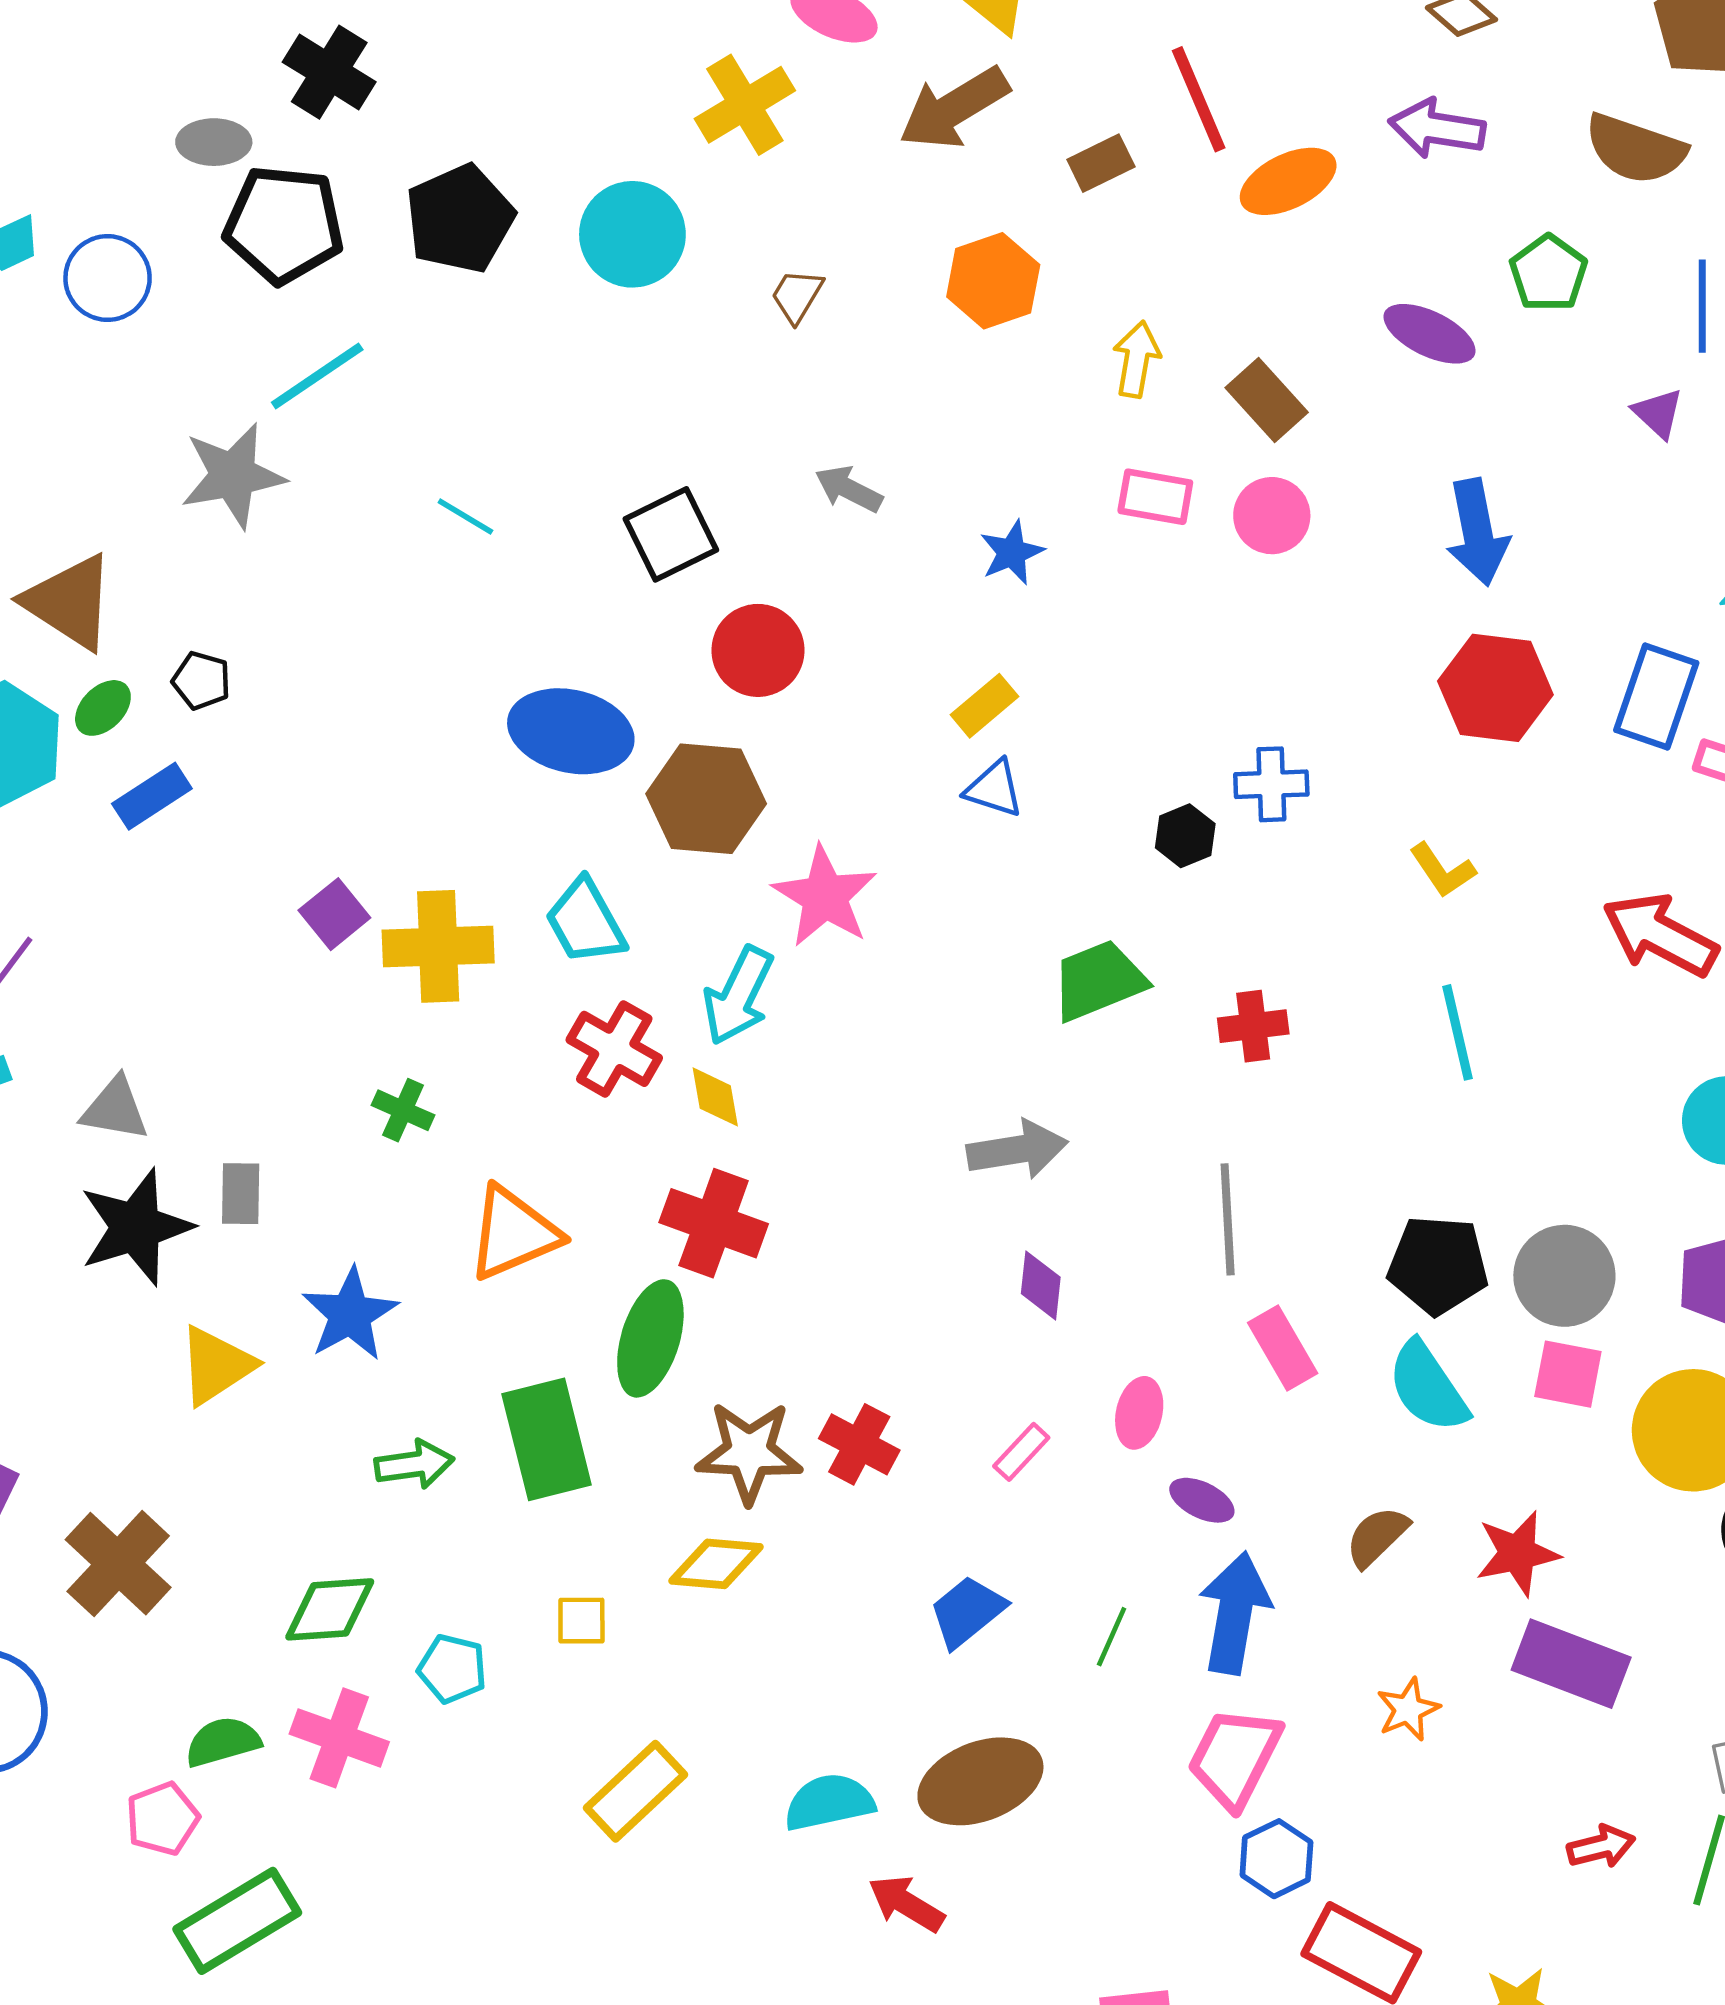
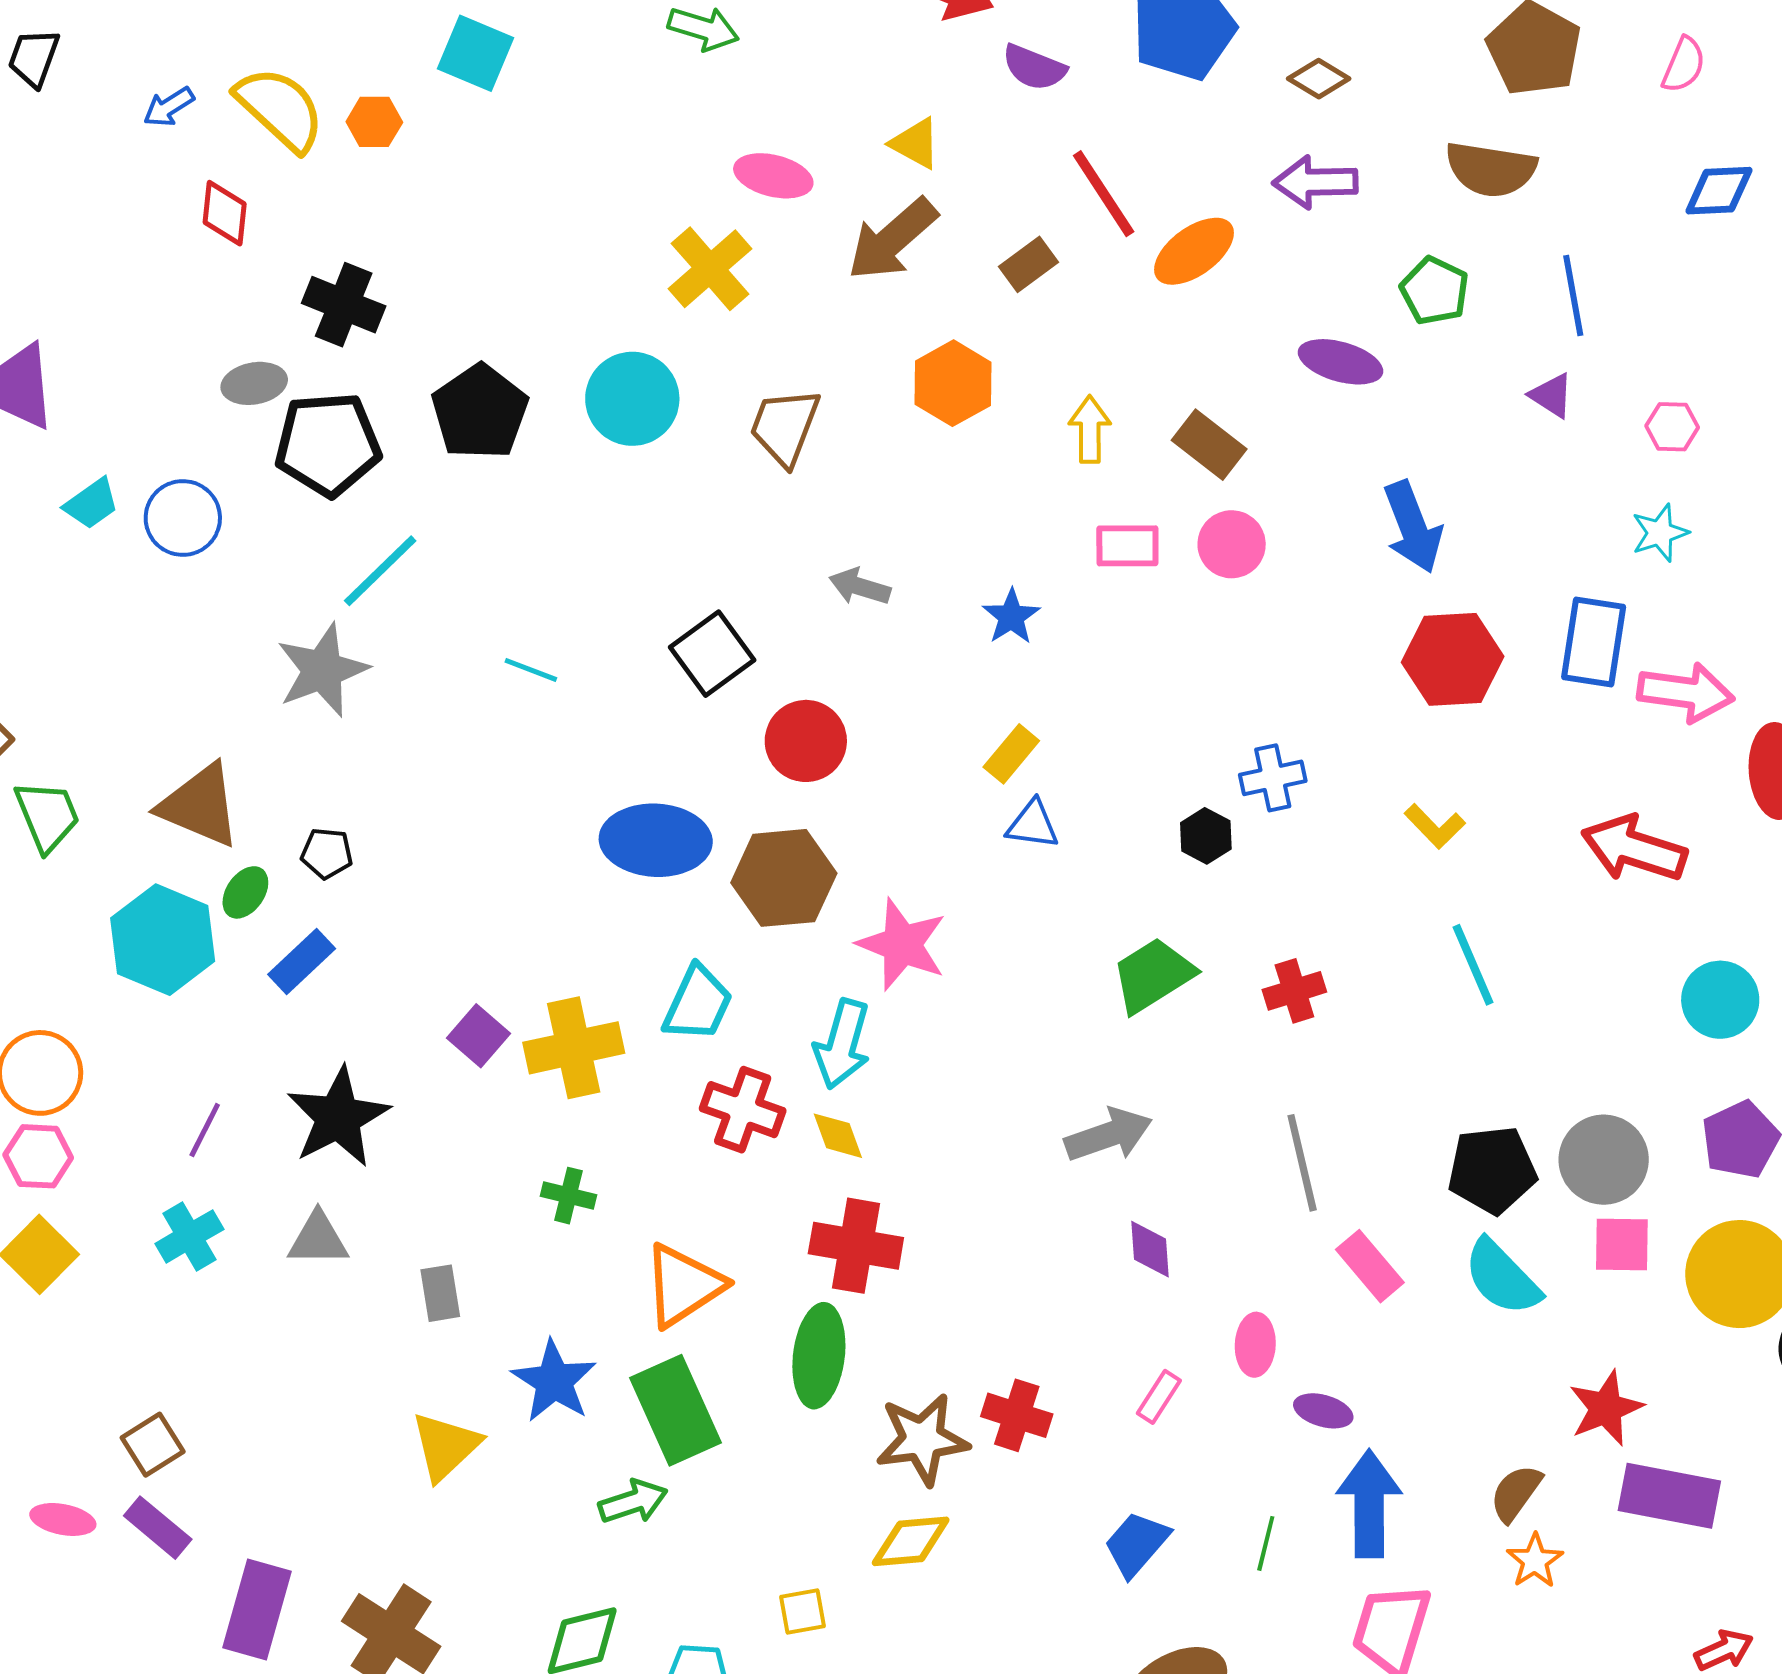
brown trapezoid: (797, 296) -> (785, 427), size x1.6
cyan trapezoid: (585, 922) -> (698, 1004), turned -116
black star: (136, 1227) -> (338, 1117), moved
green rectangle: (547, 1439) -> (675, 1410), moved
brown semicircle: (1377, 1537) -> (1516, 1493), moved

